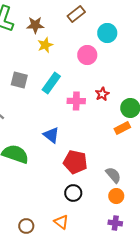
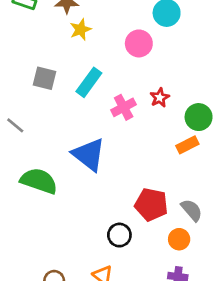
pink cross: (76, 101) -> (124, 107), turned -30
blue triangle: (51, 135) -> (89, 155), size x1.5
red pentagon: (75, 162) -> (151, 205), moved
gray semicircle: (113, 175) -> (192, 210), moved

